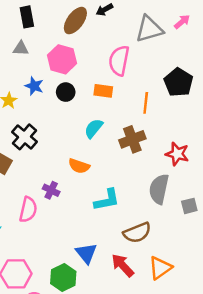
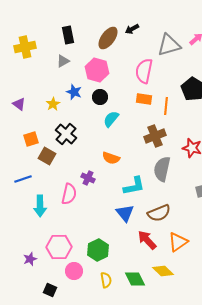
gray triangle: (21, 48) -> (63, 61), turned -32
orange rectangle: (103, 91) -> (144, 99), moved
cyan semicircle: (94, 128) -> (111, 119), moved
gray semicircle: (159, 189) -> (162, 169), moved
blue triangle: (86, 253) -> (125, 213), moved

